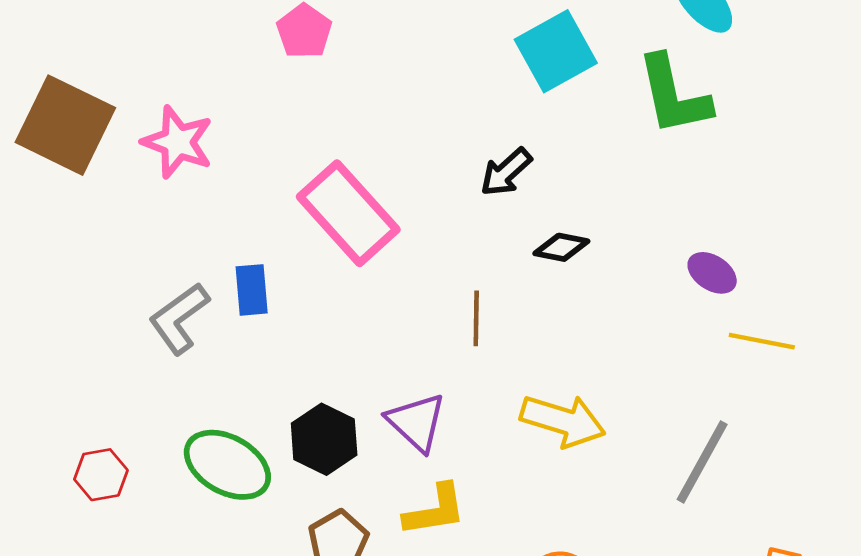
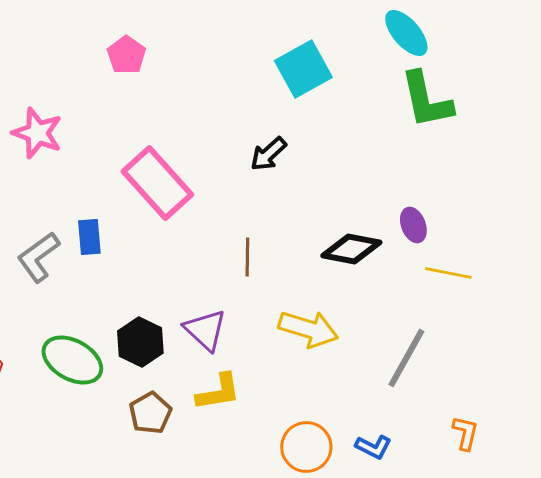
green L-shape: (674, 95) -> (426, 100), moved
black diamond: (561, 247) -> (351, 249), moved, size x1.5
purple ellipse: (712, 273) -> (413, 225), turned 36

